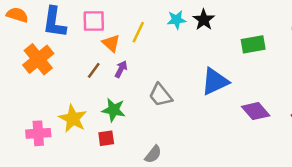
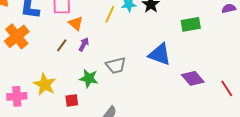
yellow line: (138, 32) -> (110, 14), moved
blue triangle: (215, 81) -> (160, 54), turned 45
gray trapezoid: (160, 95) -> (116, 65), turned -65
green star: (114, 110) -> (89, 78), moved

